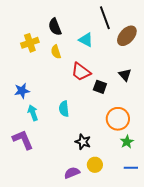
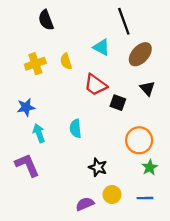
black semicircle: (55, 27) -> (46, 20), moved
brown ellipse: (127, 36) -> (140, 54), moved
yellow cross: (30, 43) -> (35, 64), moved
blue line: (131, 168) -> (145, 198), moved

